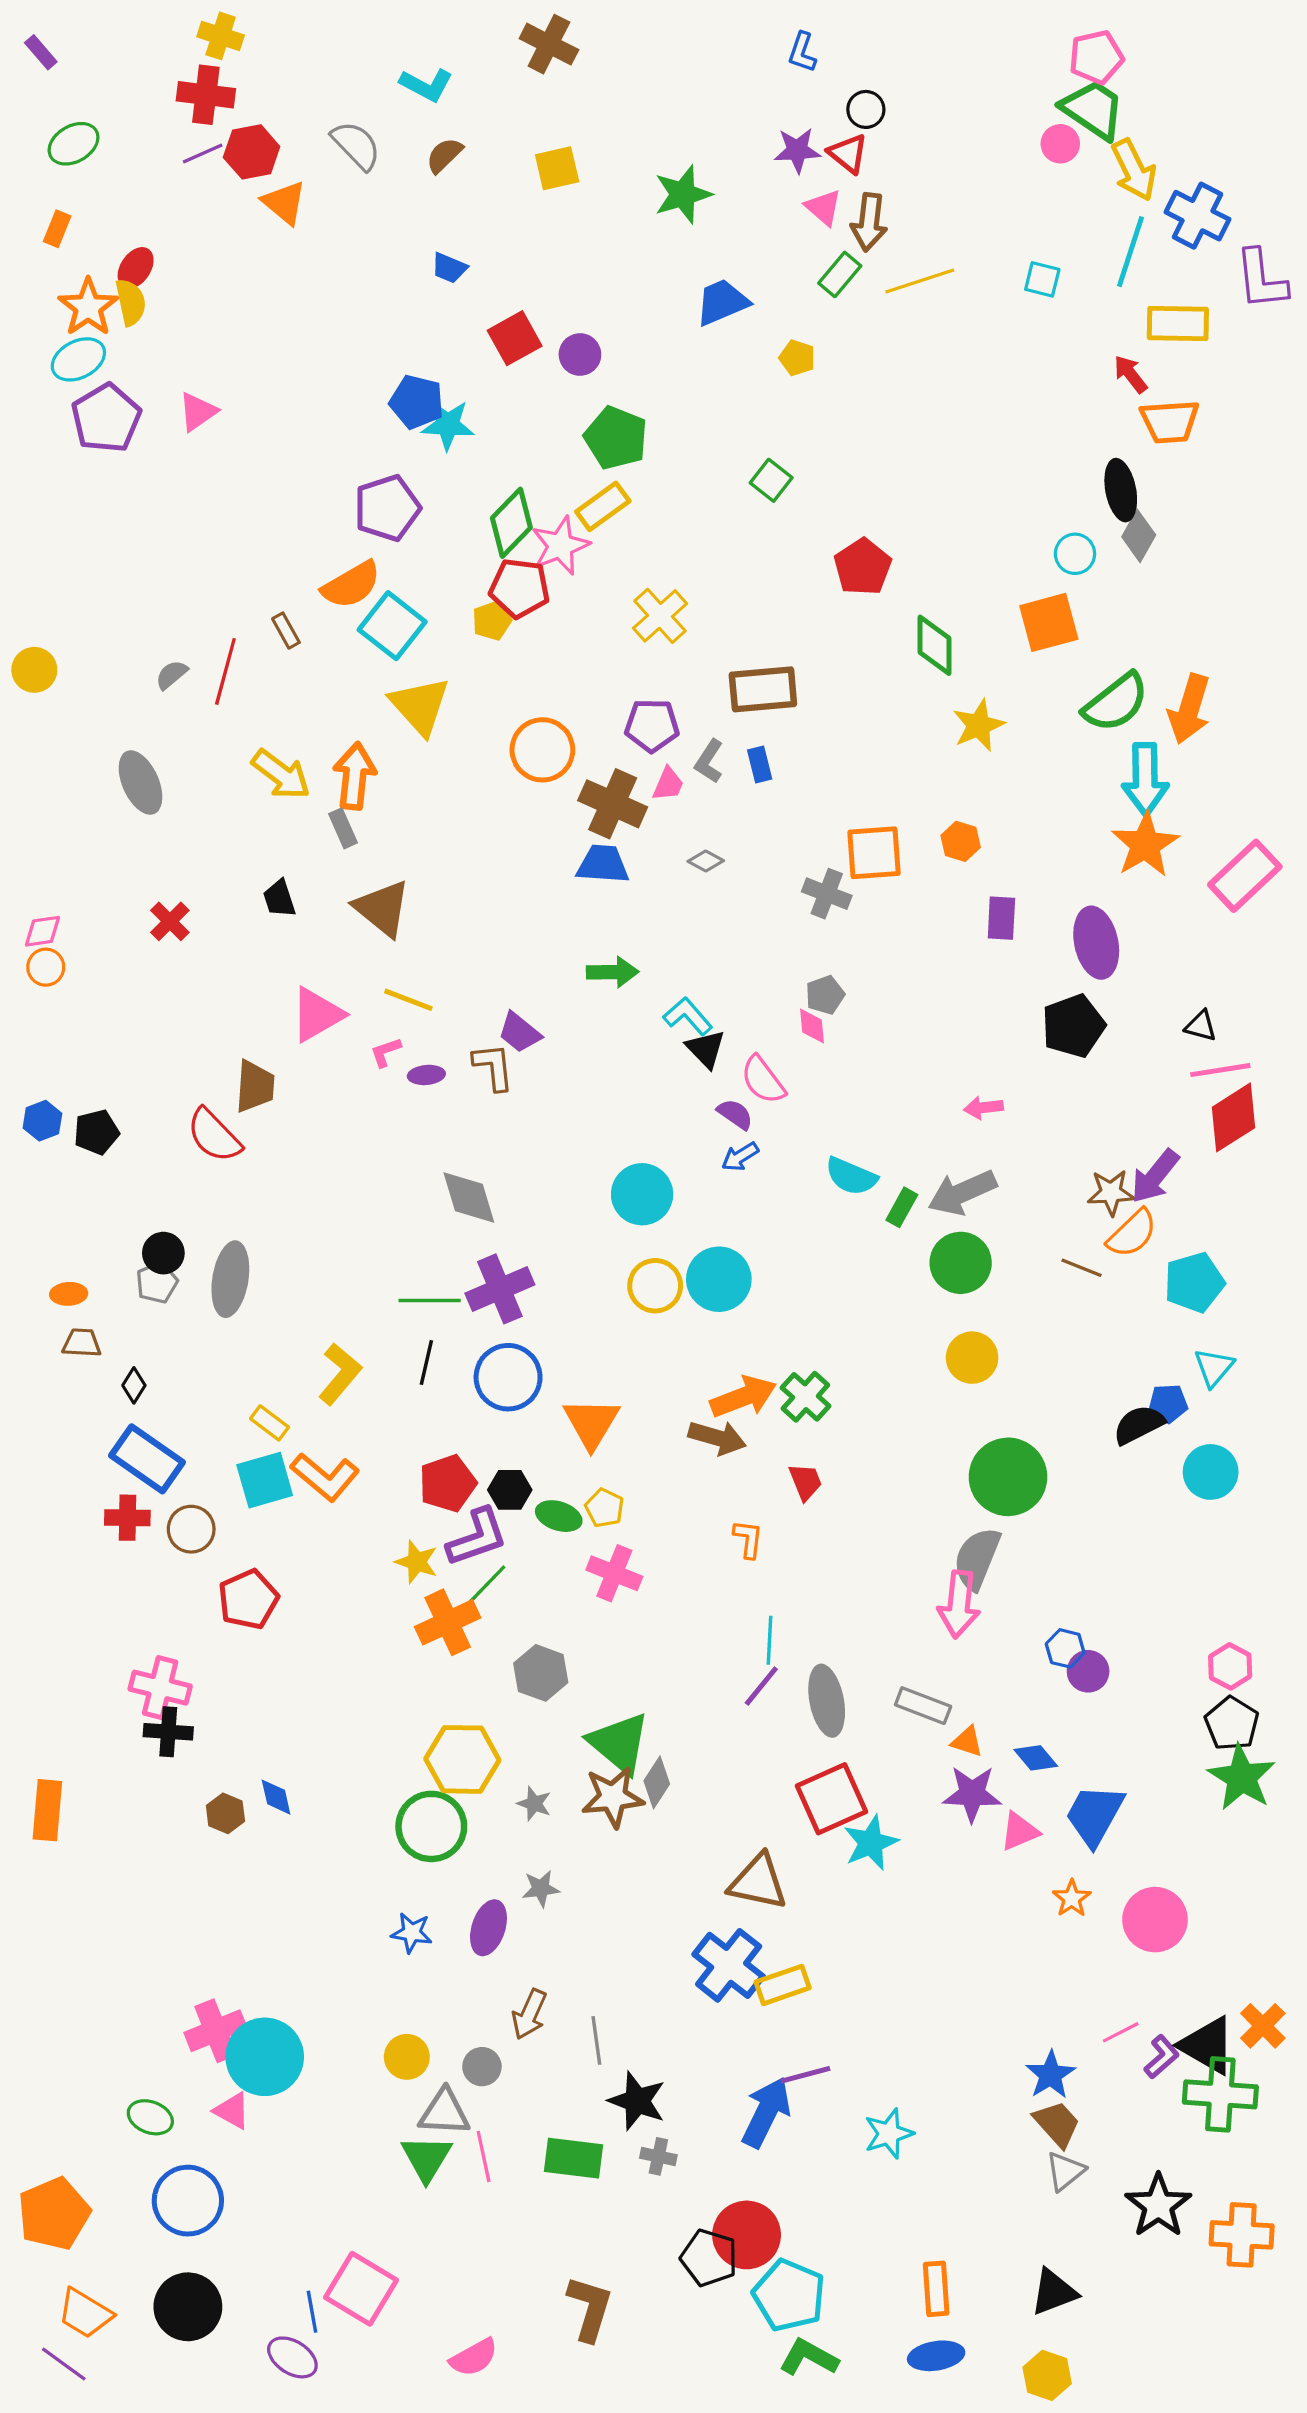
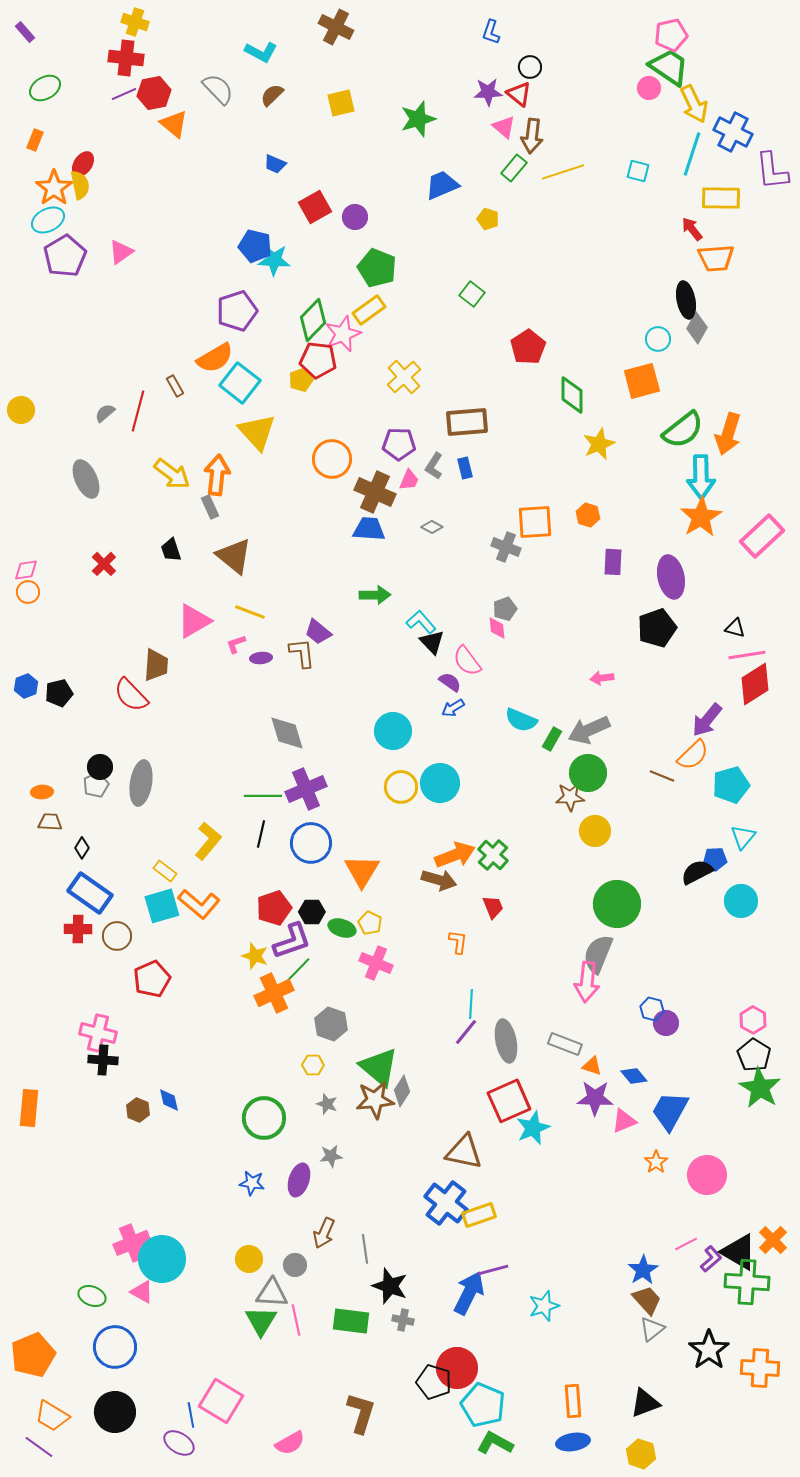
brown star: (1111, 1193) -> (570, 797), moved
yellow hexagon: (462, 1759) -> (313, 1065), moved, size x0.5

